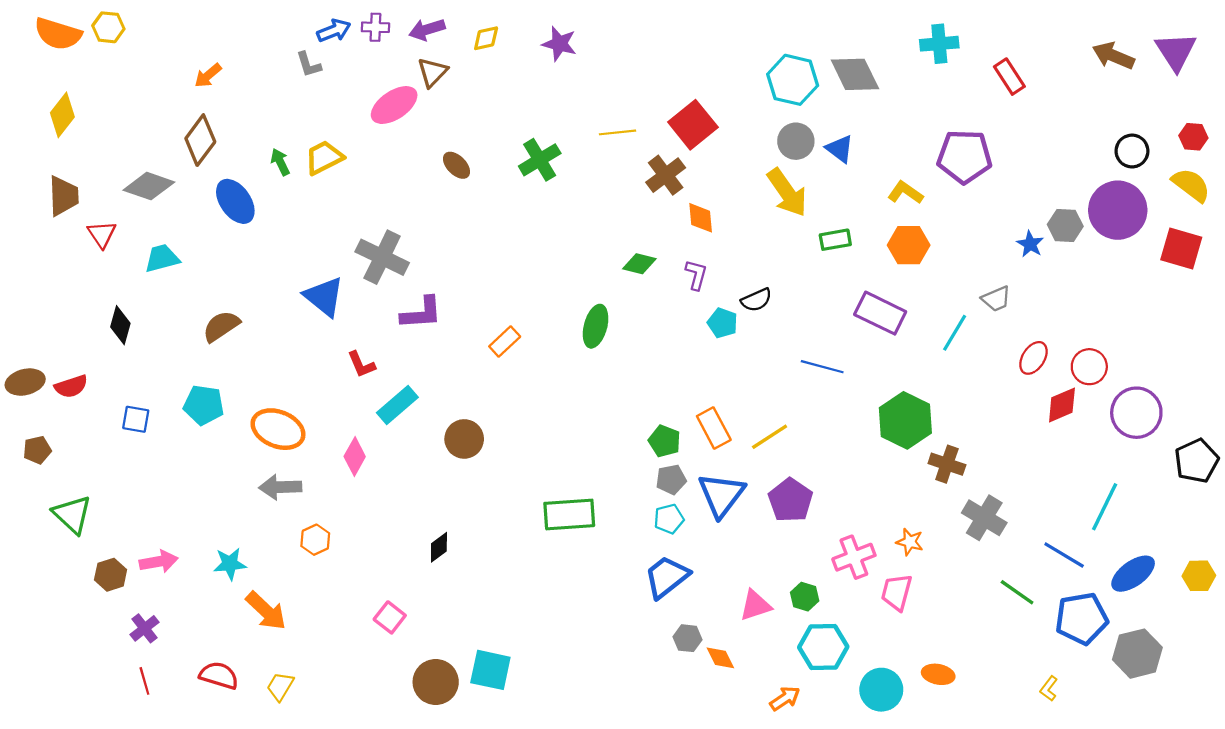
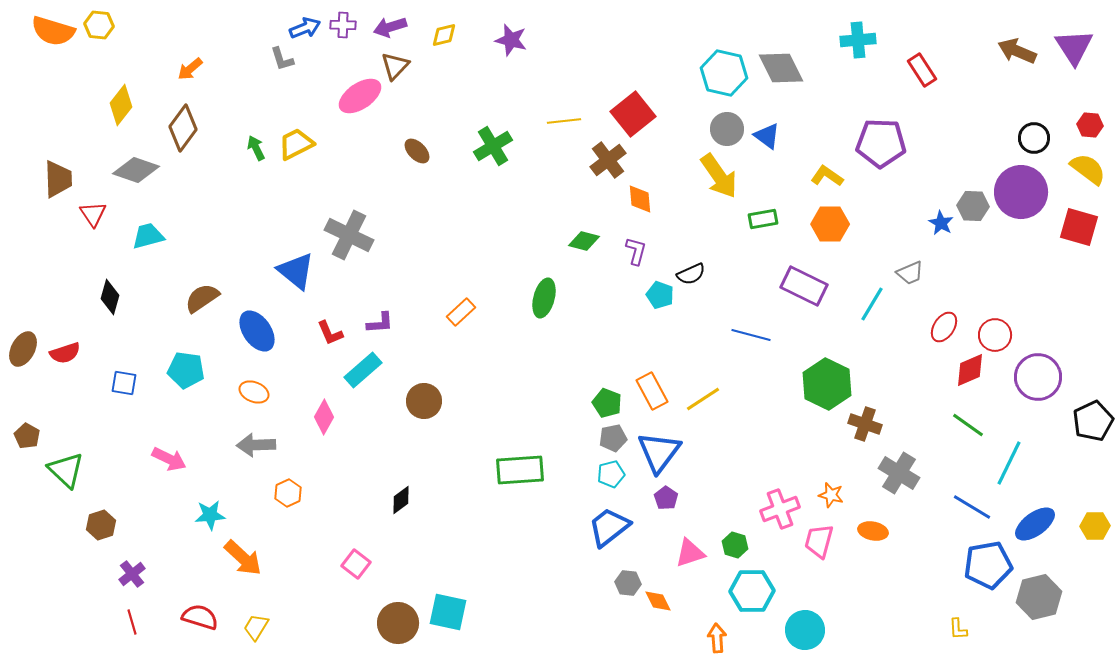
yellow diamond: (62, 115) -> (121, 105), moved
blue ellipse: (235, 201) -> (257, 331), moved
purple L-shape: (421, 313) -> (380, 323), moved, size x0.7
brown ellipse: (25, 382) -> (23, 349), turned -48
orange ellipse: (278, 429) -> (254, 392), size x0.6
brown pentagon: (37, 450) -> (27, 436), moved, turned -30
purple pentagon: (790, 500) -> (666, 498), moved, size x0.6
pink arrow: (159, 562) -> (169, 459), moved, turned 36
green line: (1017, 592) -> (968, 425), moved
orange ellipse: (938, 674) -> (873, 531), moved
yellow L-shape: (1049, 689) -> (958, 629), turned -40
orange arrow: (785, 698) -> (717, 638), turned -60

